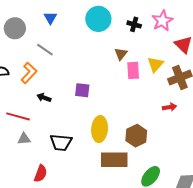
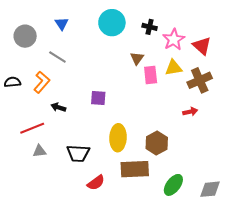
pink star: (162, 21) -> (174, 39), moved
yellow triangle: (155, 64) -> (174, 68), turned 42
red line: (18, 116) -> (32, 128), turned -35
red semicircle: (41, 174) -> (96, 183), moved, turned 36

